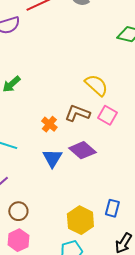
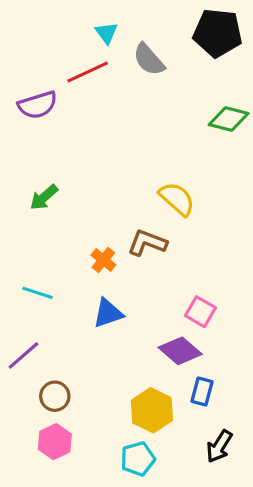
pink square: (107, 115) -> (200, 312), moved
purple diamond: (82, 150) -> (180, 351), moved
blue triangle: (52, 158) -> (108, 313), turned 40

